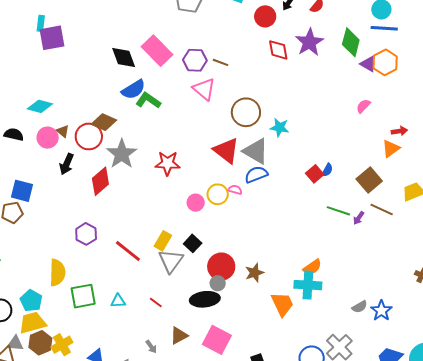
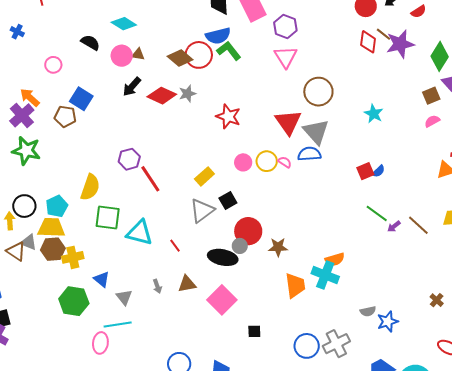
brown line: (220, 62) -> (383, 34), moved
cyan star: (280, 128) -> (374, 114), moved
brown triangle: (63, 131) -> (138, 54), turned -48
red circle: (89, 136) -> (199, 55), moved
gray star: (122, 154) -> (187, 94), size x0.6
brown square: (369, 180) -> (431, 96), moved, size x0.7
red diamond: (100, 181) -> (162, 96), moved, turned 48
yellow rectangle: (163, 241) -> (204, 176), moved
red line: (128, 251) -> (150, 179), moved
cyan triangle: (118, 301) -> (140, 233), size x1.8

